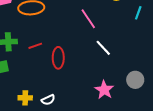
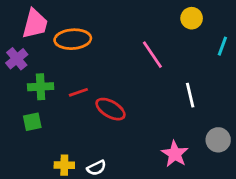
white line: (103, 48) -> (190, 95), moved, turned 30
red ellipse: (58, 58) -> (110, 109), turned -60

